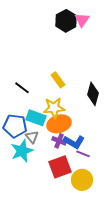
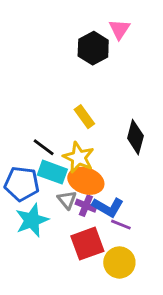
black hexagon: (66, 21) -> (93, 48), moved
black line: (22, 88) -> (44, 147), moved
yellow star: (54, 108) -> (79, 157), turned 30
orange ellipse: (59, 124) -> (86, 181), turned 35
gray triangle: (32, 137) -> (67, 200), moved

